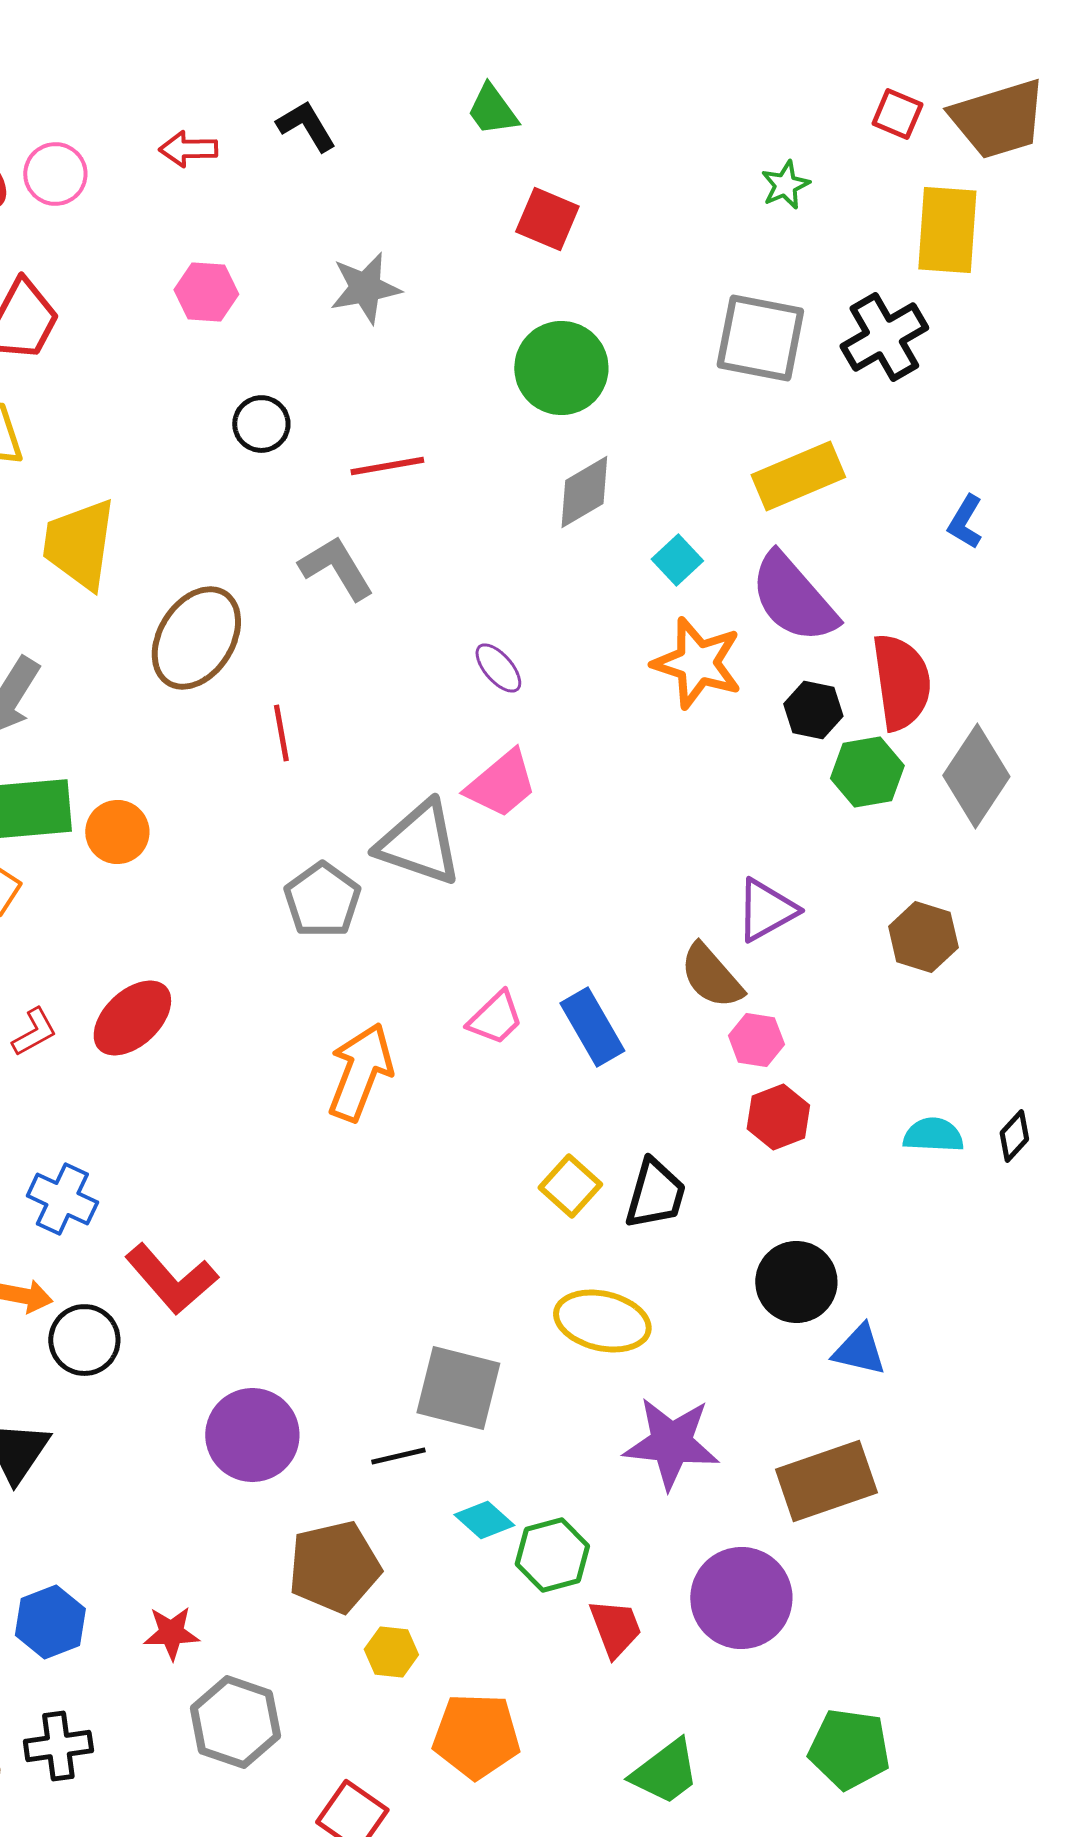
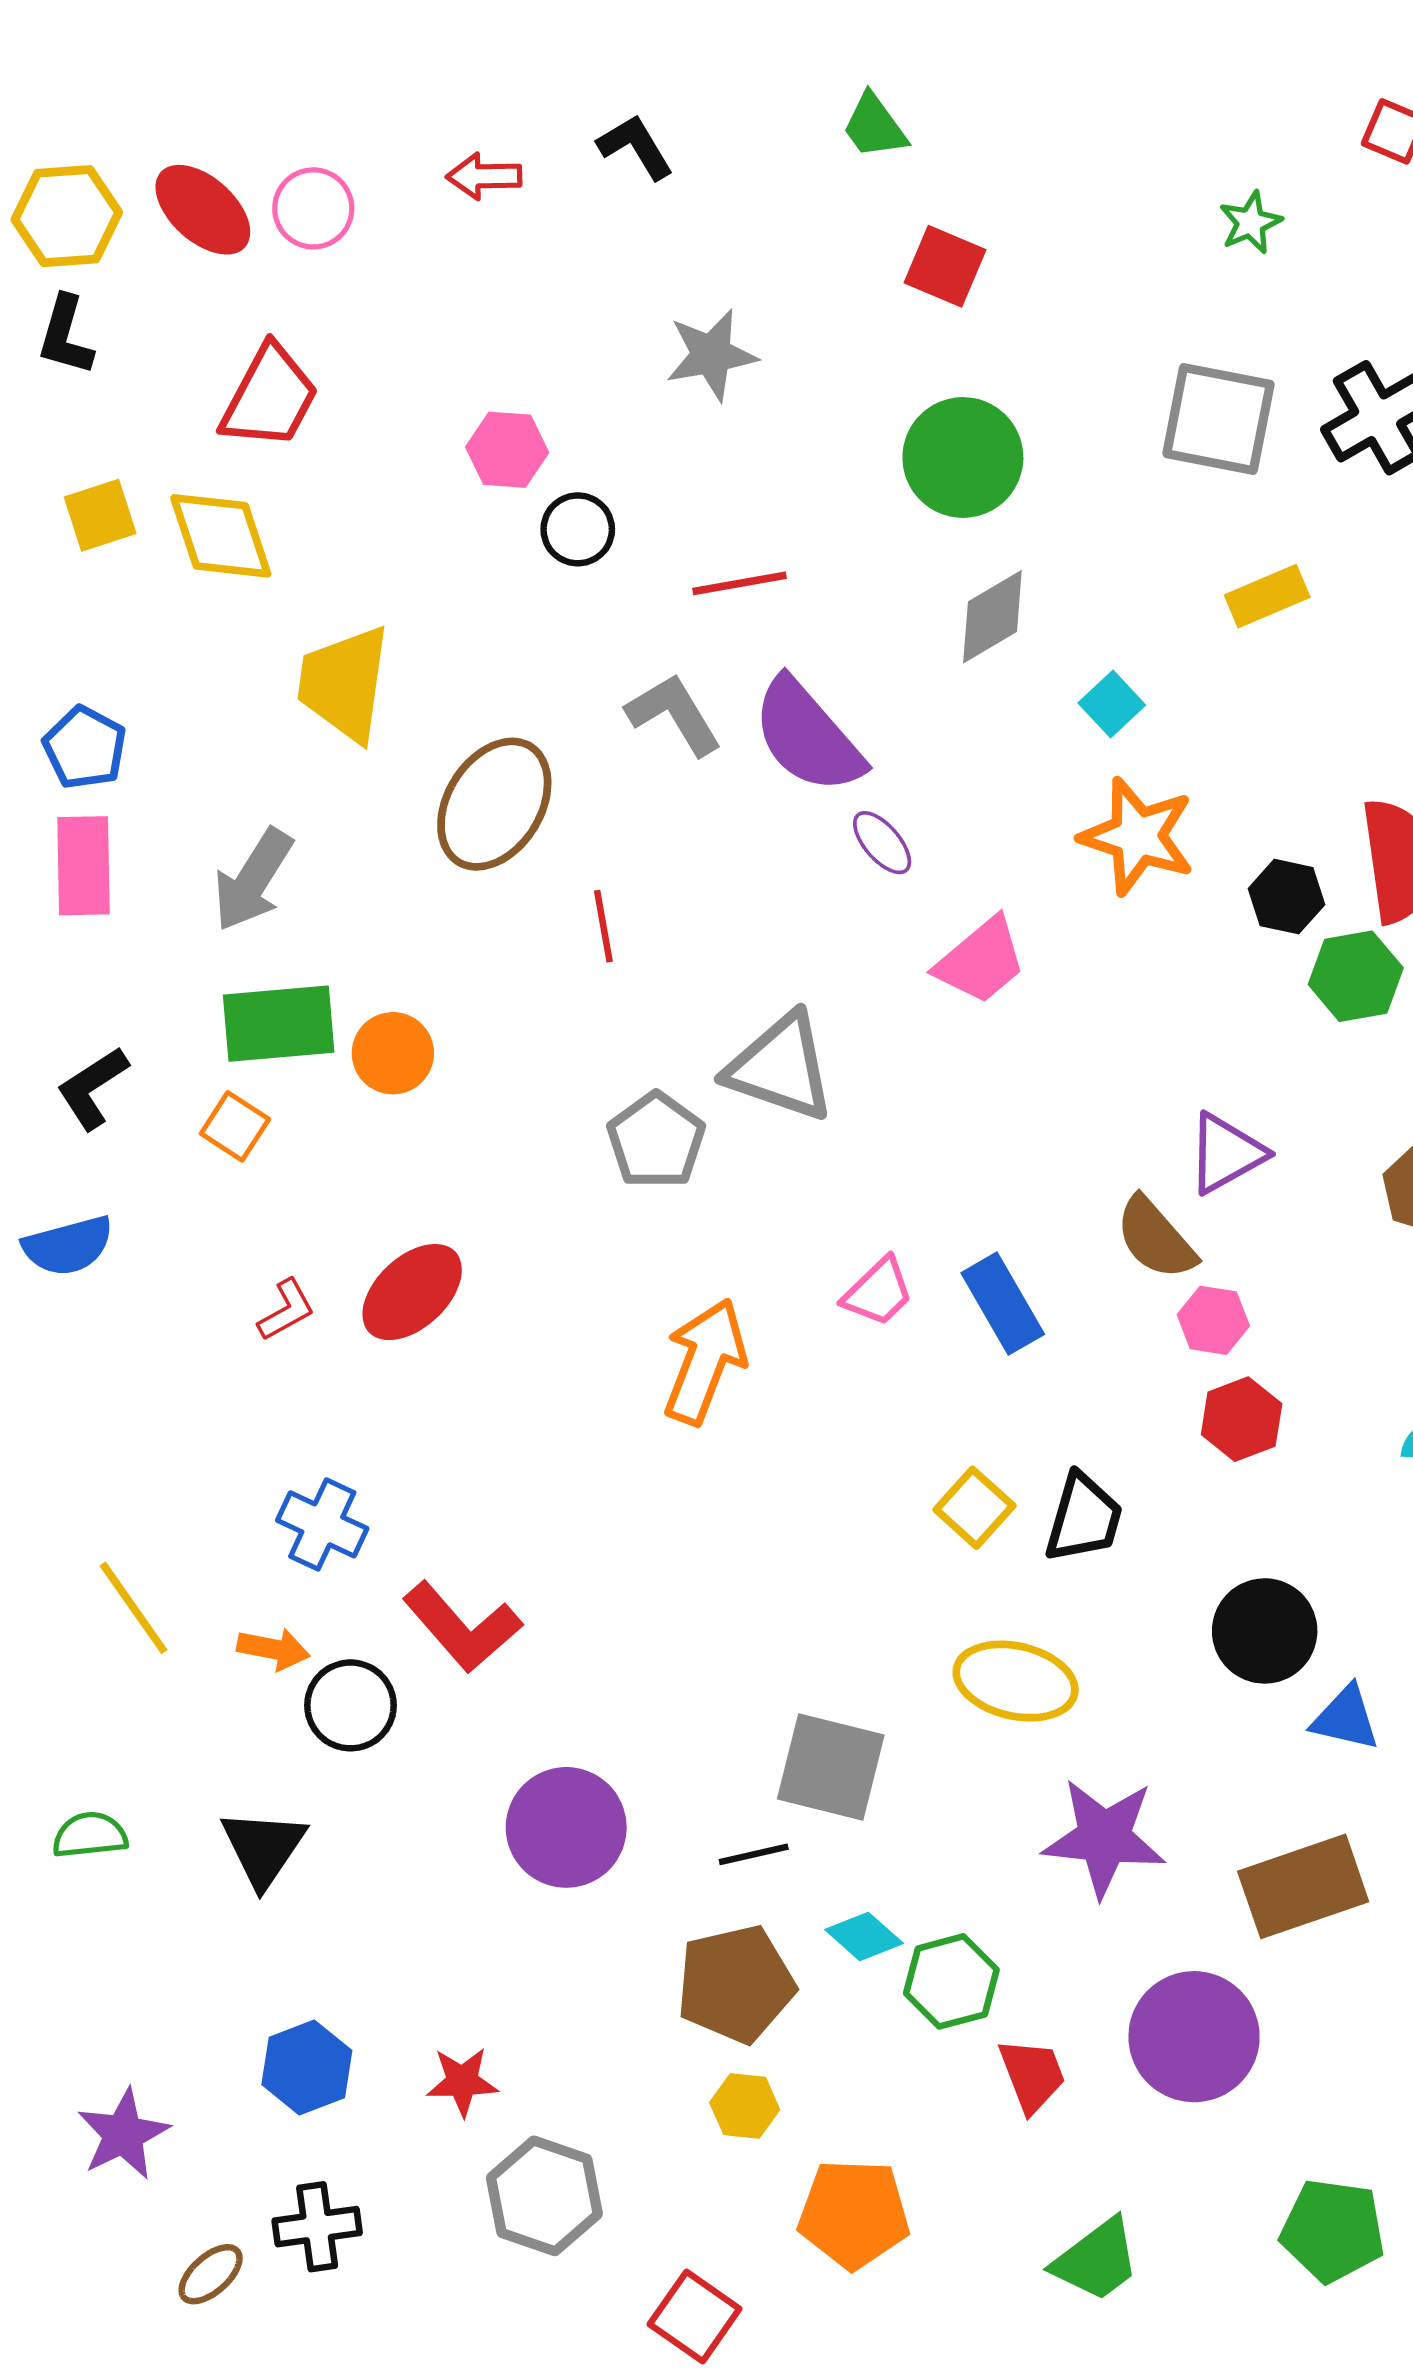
pink hexagon: (206, 292) -> (507, 450), moved
yellow rectangle: (798, 476) -> (1267, 596), size x0.7
purple semicircle: (793, 598) -> (808, 736), moved
pink trapezoid: (501, 784) -> (981, 961), moved
brown pentagon: (334, 1567) -> (736, 1984), moved

